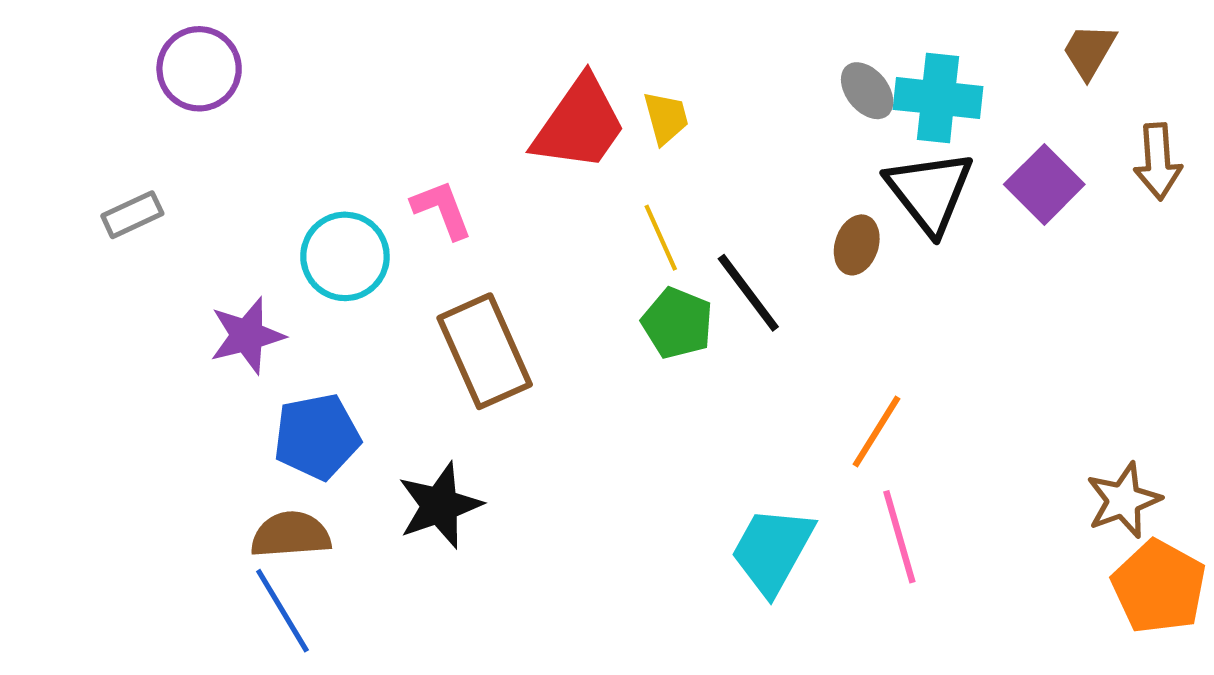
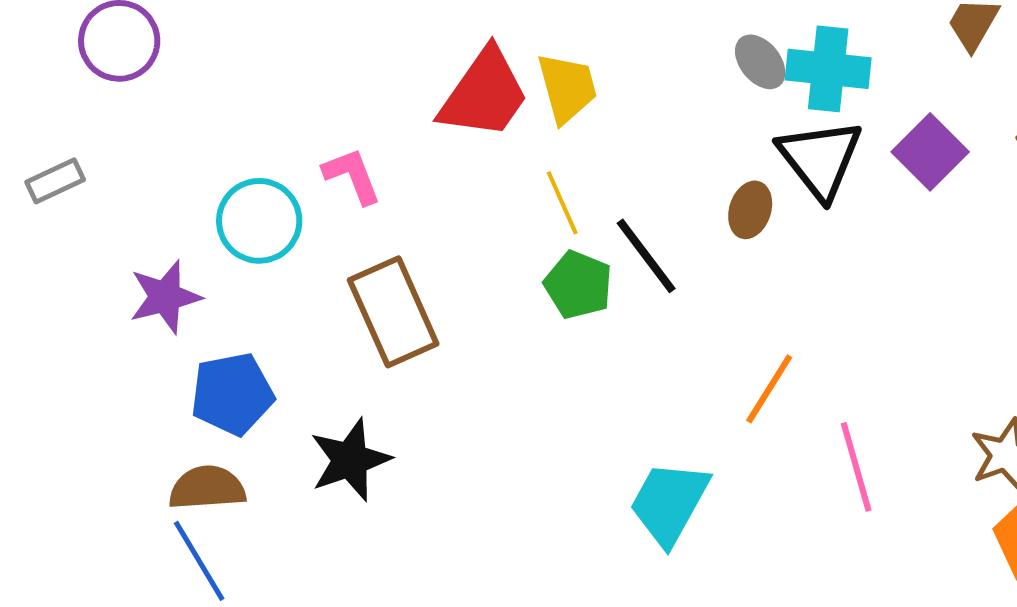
yellow trapezoid: (666, 118) -> (567, 88), size x1.4
pink line: (899, 537) -> (856, 467), moved

